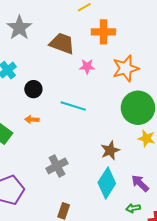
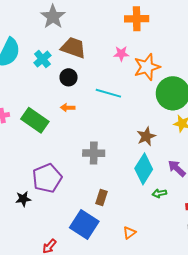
brown trapezoid: (62, 43) -> (73, 48), moved
orange star: (126, 68) -> (147, 67), moved
gray cross: (57, 166) -> (94, 153), turned 30
green arrow: (133, 208) -> (159, 193), moved

